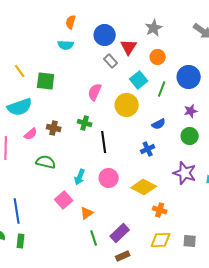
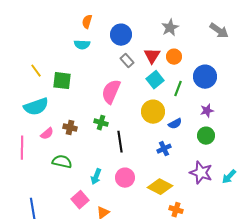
red triangle: (129, 47) -> (152, 56), moved
pink semicircle: (95, 92) -> (111, 92), size x1.4
yellow circle: (127, 105) -> (153, 112), moved

